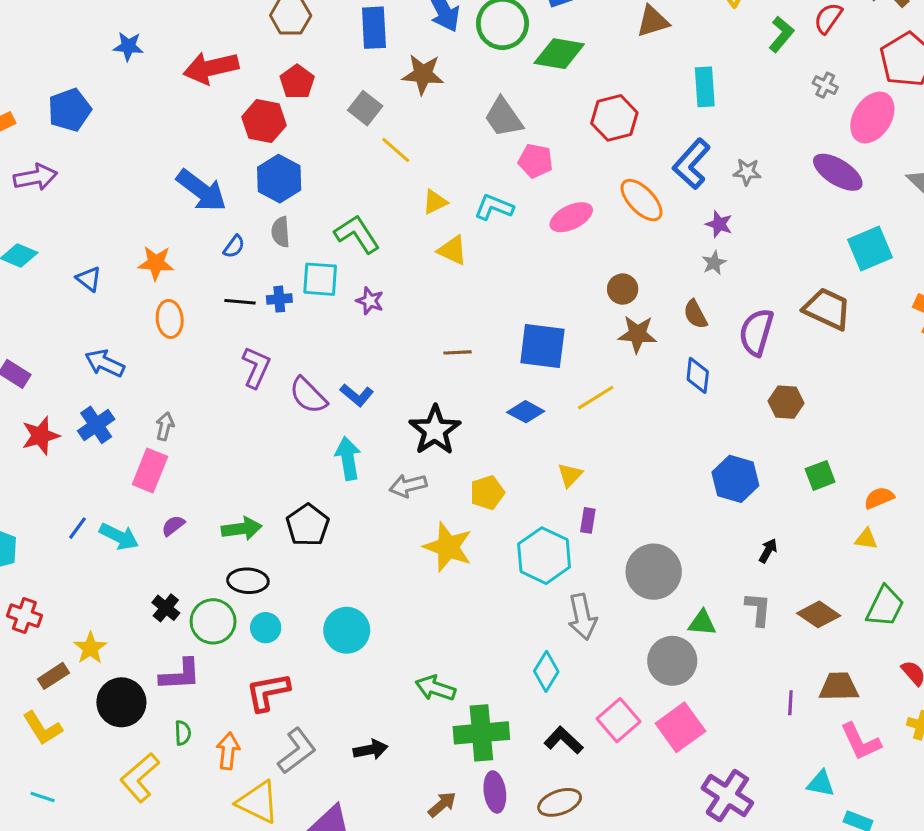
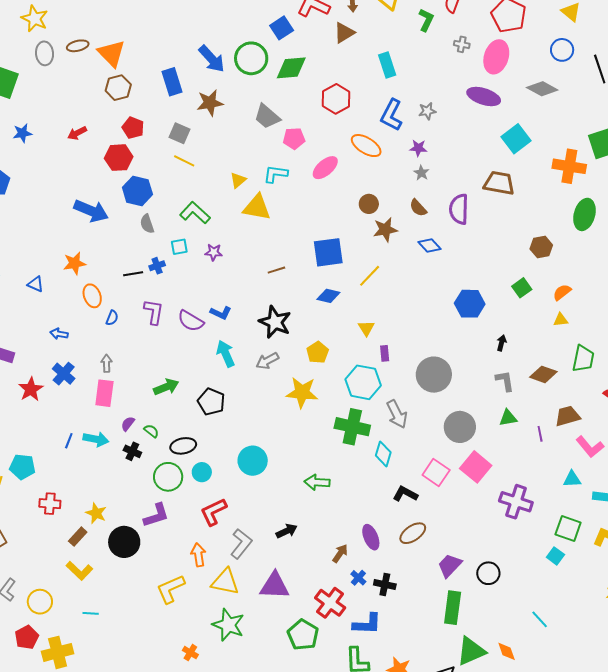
red arrow: (211, 68) -> (77, 133), size x0.6
yellow line: (396, 150) -> (184, 161), moved
blue semicircle: (234, 247) -> (112, 318), moved
yellow triangle: (453, 250) -> (257, 207), size x1.4
cyan square: (320, 279) -> (179, 247), size x0.7
blue arrow: (105, 363) -> (59, 334), size x0.7
blue diamond: (698, 375) -> (429, 245), turned -35
brown hexagon: (786, 402) -> (541, 247), moved
green arrow: (242, 529) -> (166, 387), moved
black cross: (166, 608) -> (132, 451), moved
green triangle: (702, 623) -> (508, 418), moved
green semicircle: (183, 733) -> (151, 431), moved, turned -35
green cross: (481, 733) -> (352, 427), moved, turned 32
yellow L-shape: (140, 777) -> (171, 589), moved, turned 32

